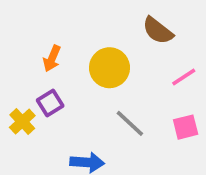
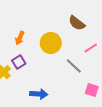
gray line: (130, 123) -> (74, 66), moved
pink square: (186, 127) -> (92, 90), moved, turned 32

